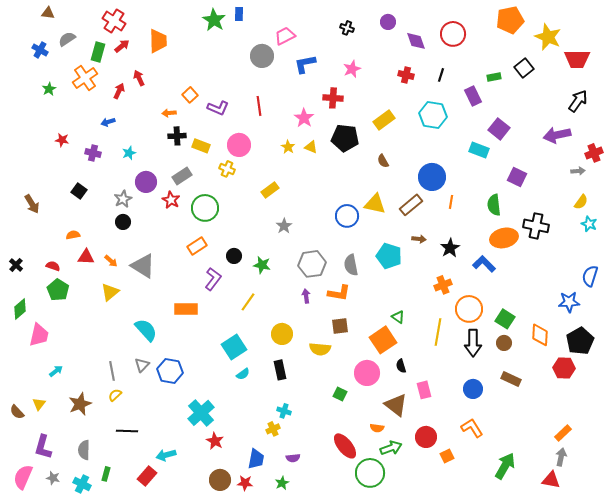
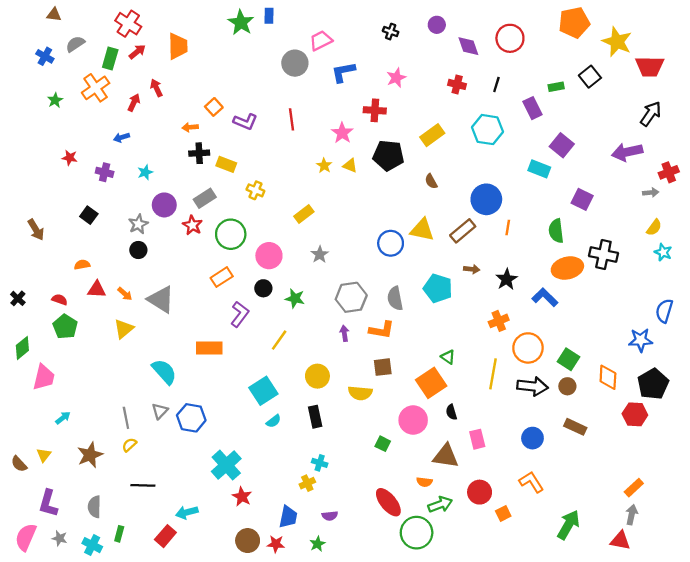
pink circle: (239, 145) -> (269, 256), moved
black arrow: (473, 343) -> (532, 386), turned -84
brown triangle: (396, 405) -> (446, 456), turned -30

